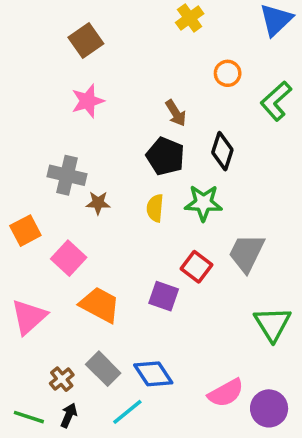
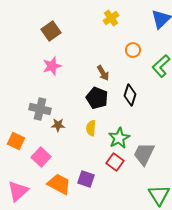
green star: (203, 203) -> (119, 138), moved, turned -30
orange square: (25, 231) -> (16, 141), turned -36
purple square: (164, 296) -> (86, 179), moved

